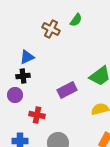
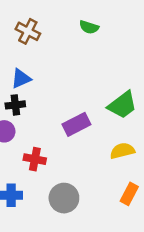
green semicircle: (76, 20) -> (89, 27), turned 72
brown cross: (51, 29) -> (28, 31), moved

